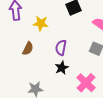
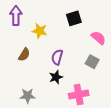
pink cross: (86, 83) -> (79, 94), turned 30

